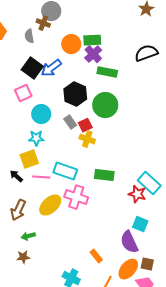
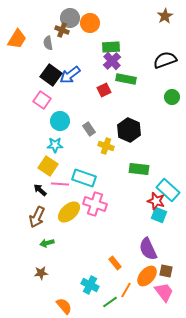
orange circle: (71, 44) -> (90, 23), moved
pink square: (23, 93) -> (42, 100), turned -30
black hexagon: (75, 94) -> (129, 130), moved
green circle: (105, 105) -> (172, 97), moved, size x0.6
red square: (85, 125) -> (104, 90), moved
yellow square: (29, 159) -> (48, 166), turned -36
green rectangle: (104, 175) -> (139, 169), moved
black arrow: (16, 176) -> (40, 190), moved
cyan square: (140, 224) -> (159, 215), moved
brown star: (23, 257) -> (41, 273), moved

